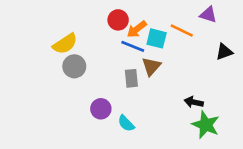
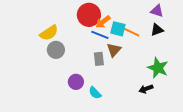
red circle: (118, 20) -> (89, 15), size x1.5
orange line: (182, 31) -> (131, 32), moved
black triangle: (224, 52) -> (157, 30), moved
black arrow: (194, 102) -> (146, 89), moved, turned -32
green star: (206, 125) -> (158, 68), moved

